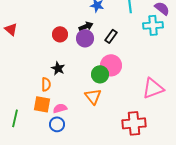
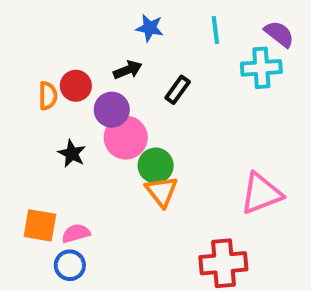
purple circle: (85, 38) -> (112, 110), moved
pink circle: (111, 65) -> (126, 138), moved
orange semicircle: (46, 84) -> (48, 96), moved
orange triangle: (93, 96) -> (162, 191), moved

